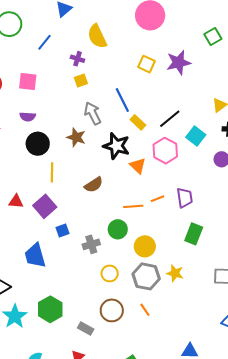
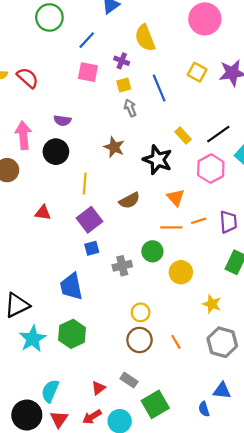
pink square: (28, 81) -> (88, 72), moved
blue line: (122, 100) -> (159, 88), moved
gray arrow: (93, 113) -> (130, 108), moved, size x0.7
black circle: (38, 144) -> (56, 152), moved
orange triangle: (138, 166) -> (176, 197), moved
purple square: (45, 206) -> (89, 220), moved
blue trapezoid: (35, 256) -> (71, 287), moved
yellow circle: (110, 273) -> (141, 312), moved
gray hexagon: (146, 276) -> (222, 342), moved
gray rectangle: (86, 329) -> (129, 380), moved

